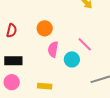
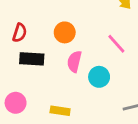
pink line: (85, 44) -> (116, 44), moved
black rectangle: (13, 61) -> (32, 59), moved

